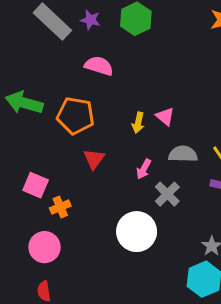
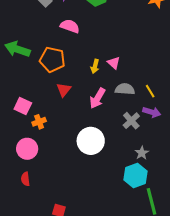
pink arrow: (144, 169) -> (97, 98), size x1.5
gray cross: (167, 194) -> (131, 121), moved

